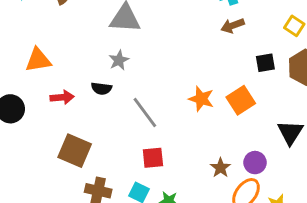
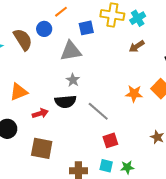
brown arrow: (233, 26) -> (137, 46), moved
black semicircle: (101, 88) -> (65, 102), size x1.5
brown square: (75, 151) -> (42, 148), moved

